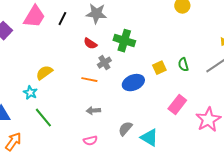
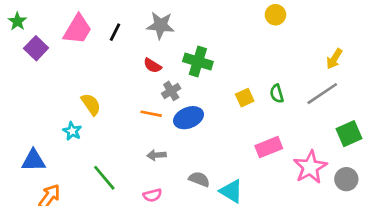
yellow semicircle: (44, 73) -> (91, 104), turned 90
blue ellipse: (133, 83) -> (189, 118), moved
pink rectangle: (177, 105) -> (269, 147), turned 30
green line: (43, 118) -> (104, 178), moved
gray semicircle: (125, 129) -> (199, 179), turned 70

